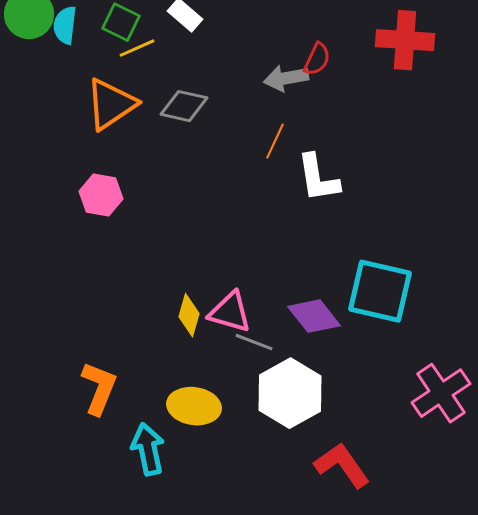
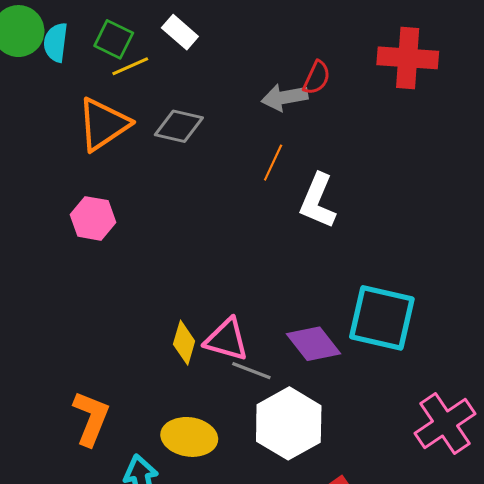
white L-shape: (318, 178) -> (318, 201), turned 32

